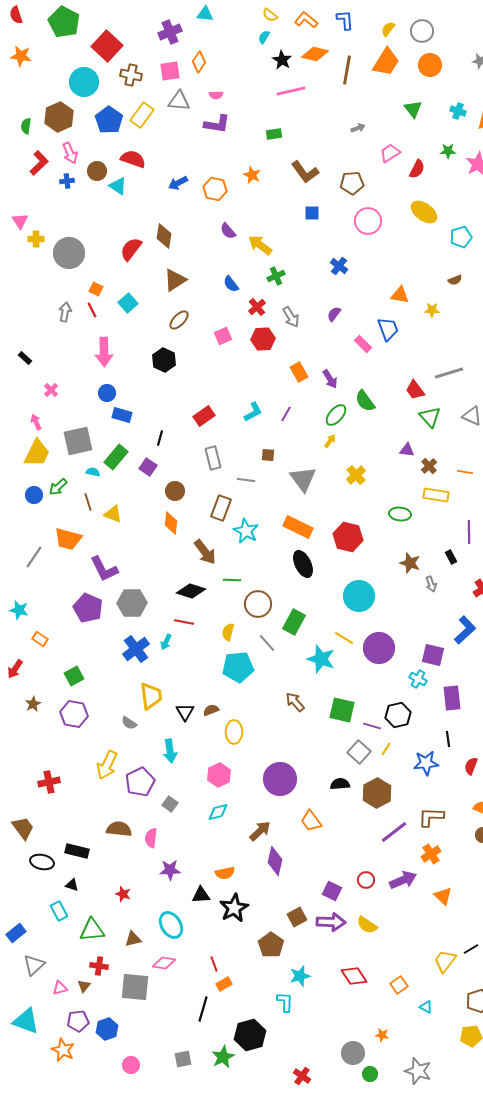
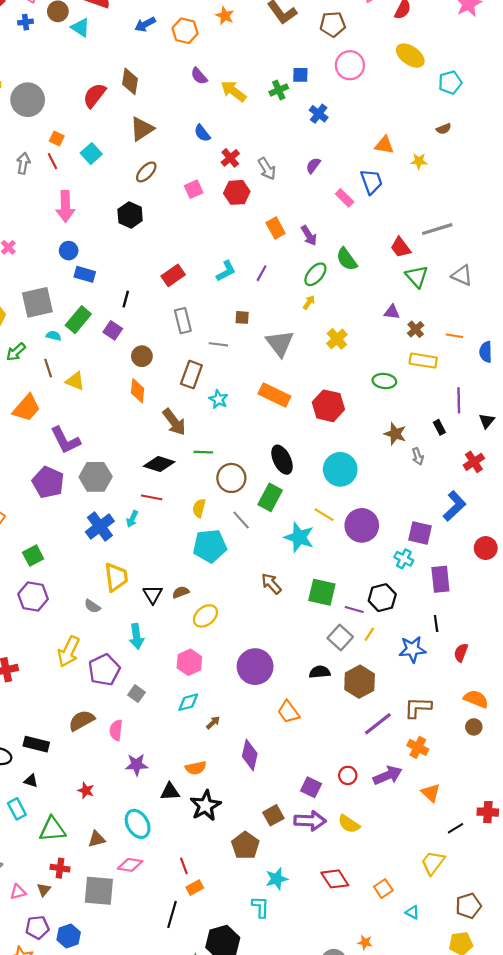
blue square: (312, 213) -> (300, 75), moved
green cross: (276, 276) -> (279, 90), moved
cyan star: (246, 531) -> (218, 399), size x0.7
orange trapezoid: (68, 539) -> (27, 408), turned -64
black ellipse: (303, 564) -> (282, 460), moved
yellow ellipse: (234, 732) -> (205, 616), turned 50
brown semicircle: (119, 829) -> (82, 720), turned -35
brown arrow: (260, 831) -> (213, 723), moved, size x0.6
orange cross: (431, 854) -> (418, 747), turned -30
black line: (471, 949) -> (456, 828), moved

